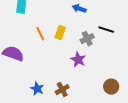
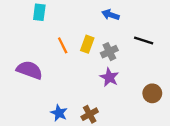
gray cross: (87, 39) -> (109, 52), moved
brown circle: (111, 87) -> (152, 93), moved

